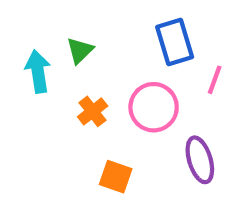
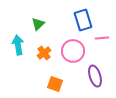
cyan arrow: (38, 71) -> (18, 45), moved
pink line: (215, 80) -> (102, 38), turned 64

